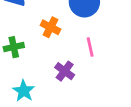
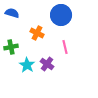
cyan star: (24, 91) -> (27, 65), moved

